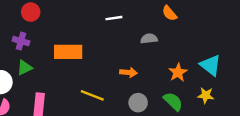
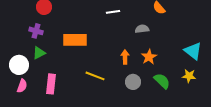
orange arrow: (128, 72) -> (125, 57), turned -96
orange star: (178, 72) -> (149, 57), moved

